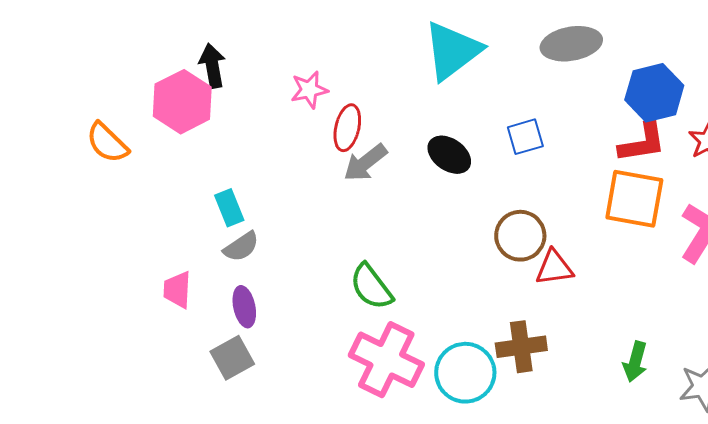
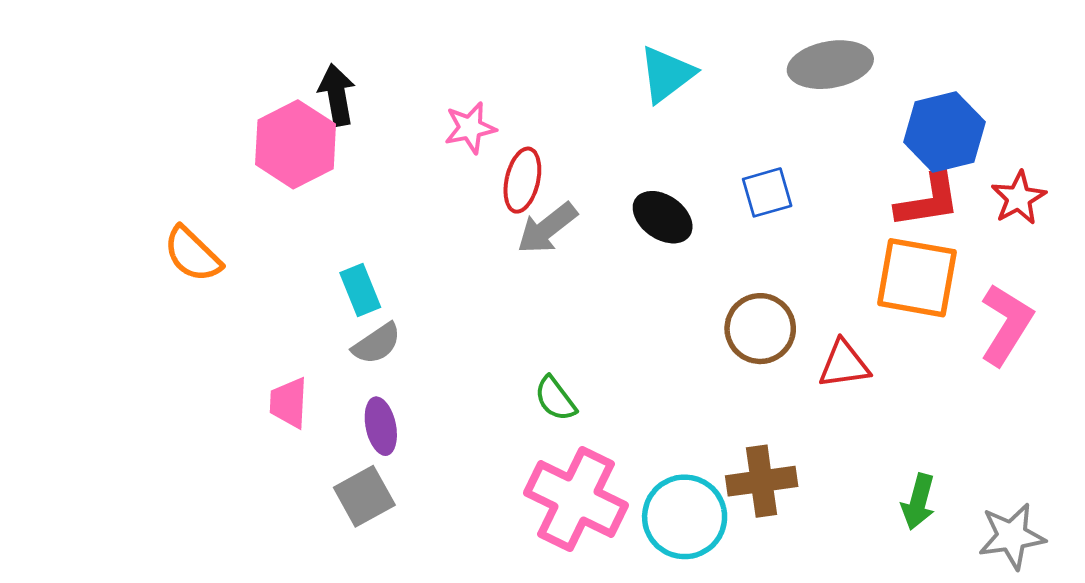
cyan triangle: (452, 51) -> (667, 74), size x0.7
orange semicircle: (107, 143) -> (192, 254), moved
red triangle: (554, 268) -> (844, 364), moved
green semicircle: (371, 287) -> (555, 399), size x0.7

